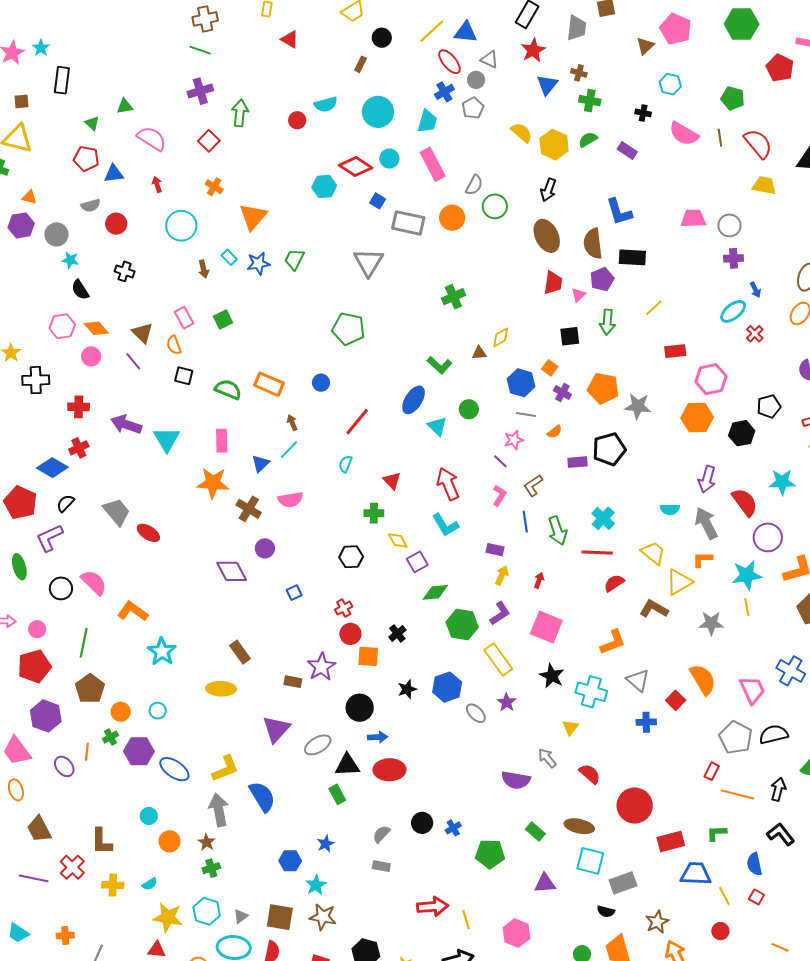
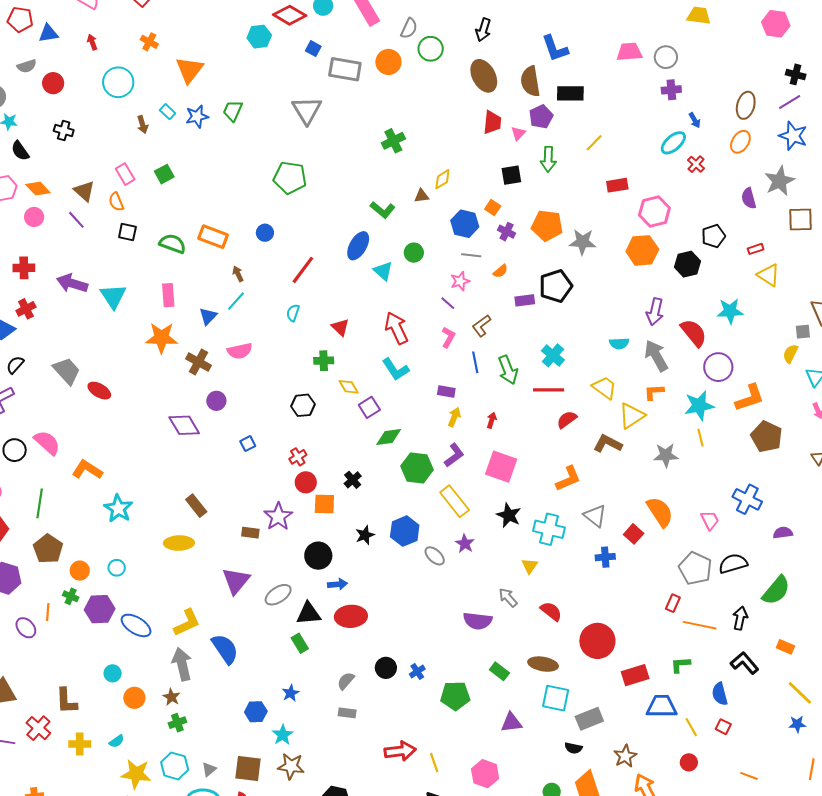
pink trapezoid: (752, 690) -> (710, 520), size x0.7
green cross: (110, 737) -> (71, 596), turned -35

